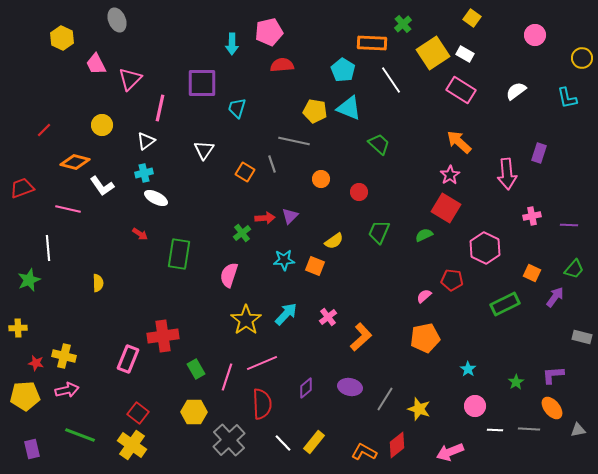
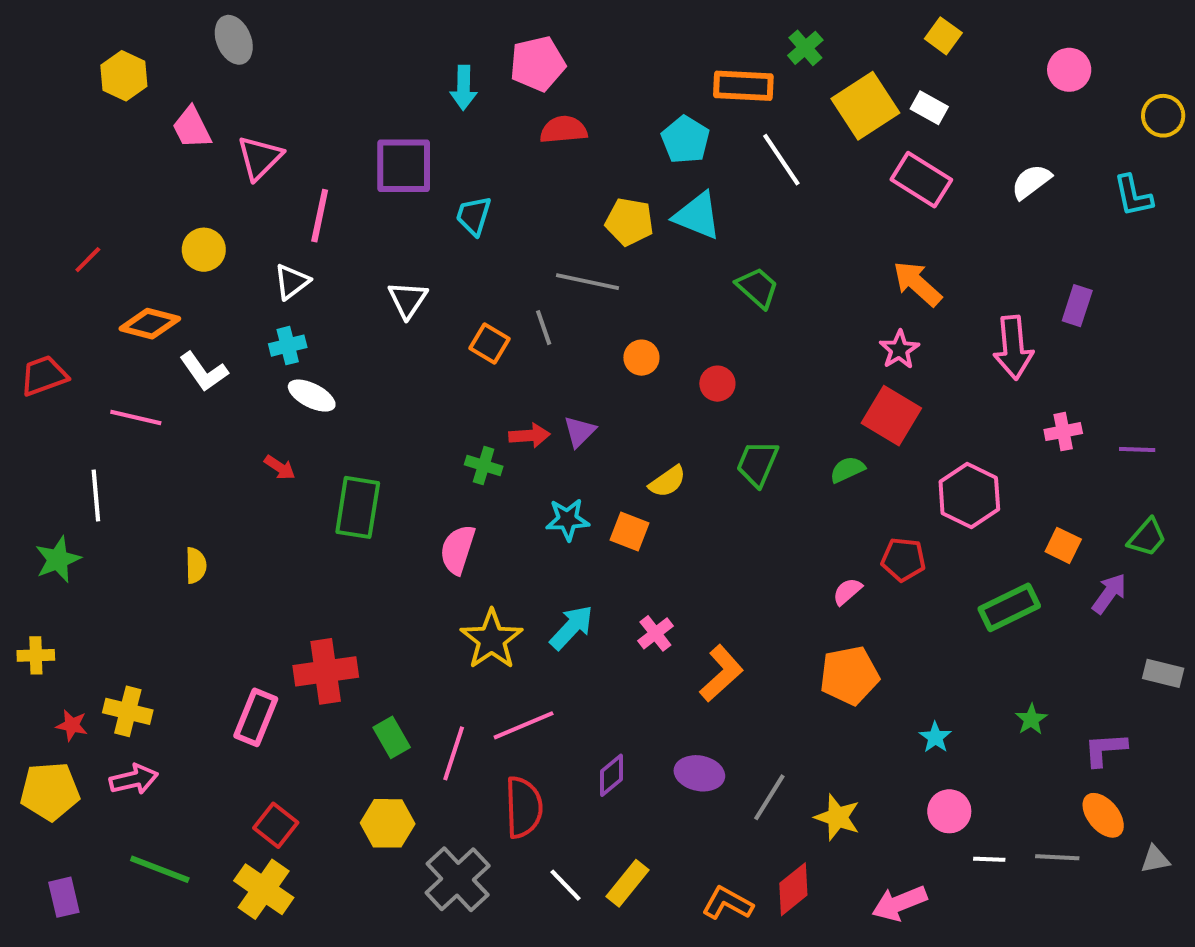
green cross: (242, 233) -> (484, 466), turned -36
green star: (516, 382) -> (1031, 719), moved

